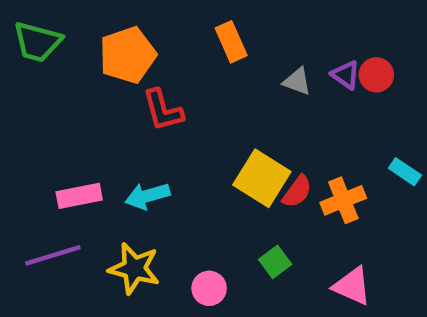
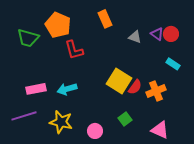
green trapezoid: (37, 42) -> (28, 38), moved
orange pentagon: (128, 55) -> (58, 25), turned -30
cyan rectangle: (405, 172) -> (173, 64), moved

